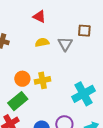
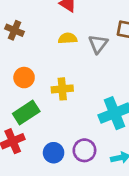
orange circle: (22, 79) -> (24, 78), moved

